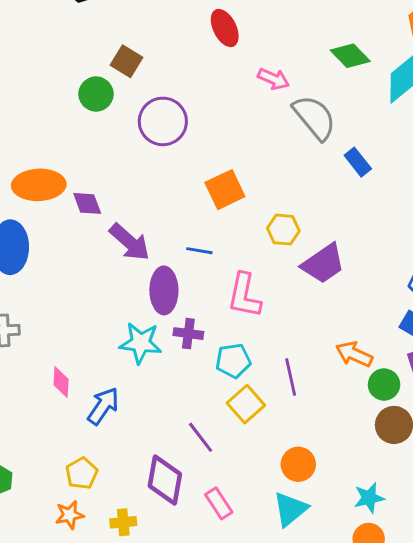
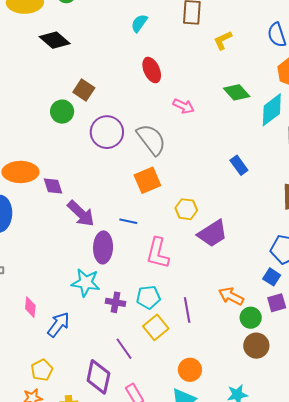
gray semicircle: (314, 117) -> (151, 139), moved
purple cross: (188, 334) -> (116, 302), moved

